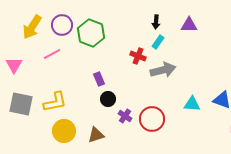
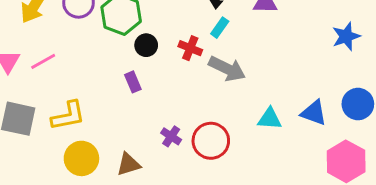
pink line: (52, 54) -> (43, 61), moved
gray arrow: (163, 70) -> (227, 69), turned 40
black circle: (108, 99) -> (146, 45), moved

